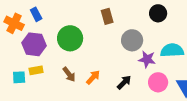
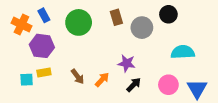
green circle: (70, 38) -> (79, 22), moved
gray circle: (132, 40) -> (142, 28), moved
purple star: (147, 59) -> (127, 63), moved

